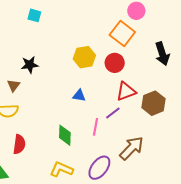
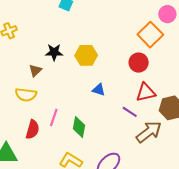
yellow hexagon: (84, 57) -> (86, 55), moved
purple line: (113, 113) -> (130, 112), turned 63
pink line: (96, 127) -> (54, 118), moved
brown arrow: (132, 148) -> (149, 132), moved

